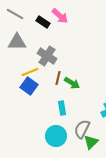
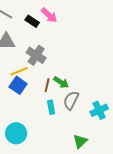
brown line: (58, 78) -> (47, 85), moved
gray semicircle: (82, 129) -> (71, 100), moved
cyan circle: (56, 136) -> (16, 133), moved

